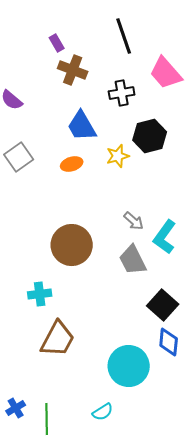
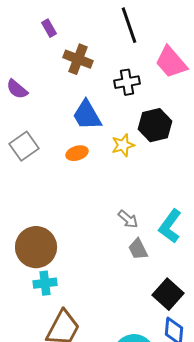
purple rectangle: (57, 43) -> (49, 28), moved
gray arrow: (134, 221) -> (128, 219), moved
brown circle: (72, 245) -> (36, 247), moved
gray trapezoid: (133, 260) -> (138, 249), size x0.7

